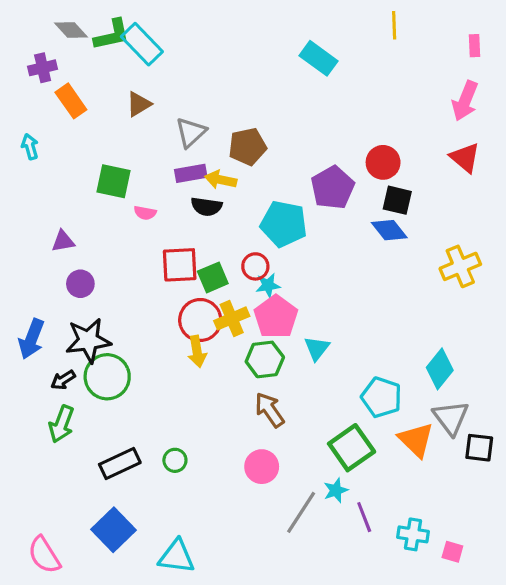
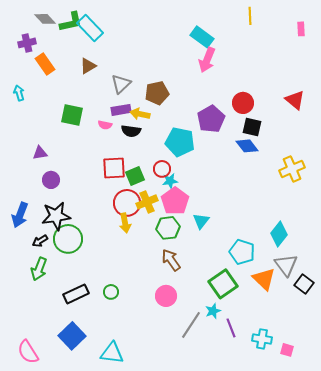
pink arrow: (465, 101) -> (207, 60), moved
pink semicircle: (145, 213) -> (105, 125), moved
black square: (479, 448) -> (304, 284), turned 30

